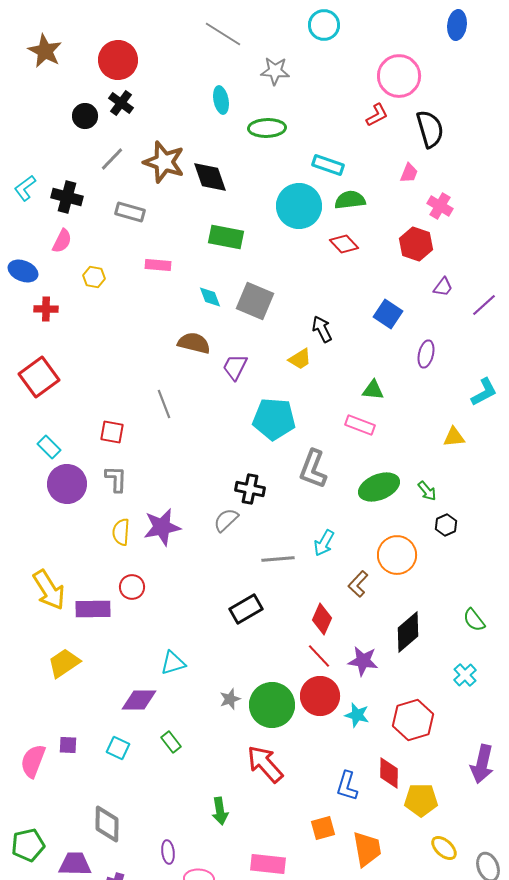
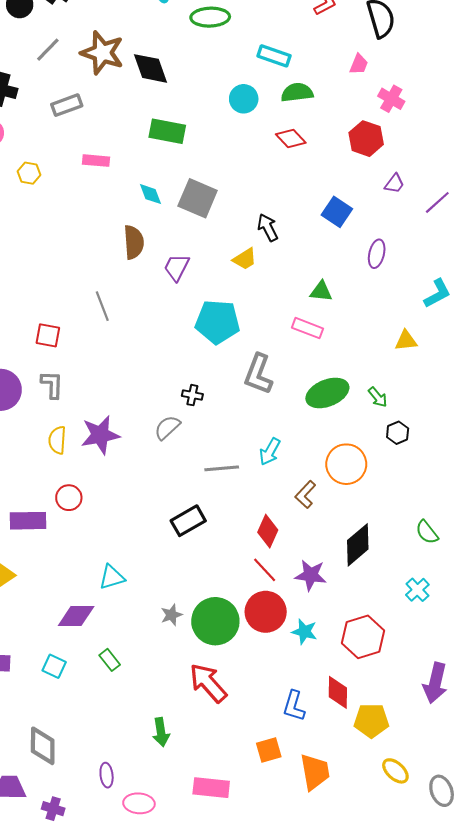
cyan circle: (299, 206) -> (244, 99), size x0.6
gray rectangle: (130, 212) -> (67, 105), turned -36
brown semicircle: (194, 343) -> (134, 242), turned 72
black cross: (250, 489) -> (192, 395), size x0.7

